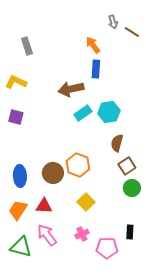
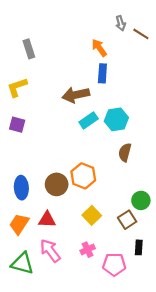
yellow L-shape: (16, 82) -> (17, 87), turned -45
brown square: (127, 166) -> (127, 220), moved

